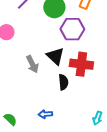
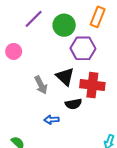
black semicircle: (63, 82) -> (73, 104), turned 84
blue arrow: (45, 114) -> (51, 120), moved

